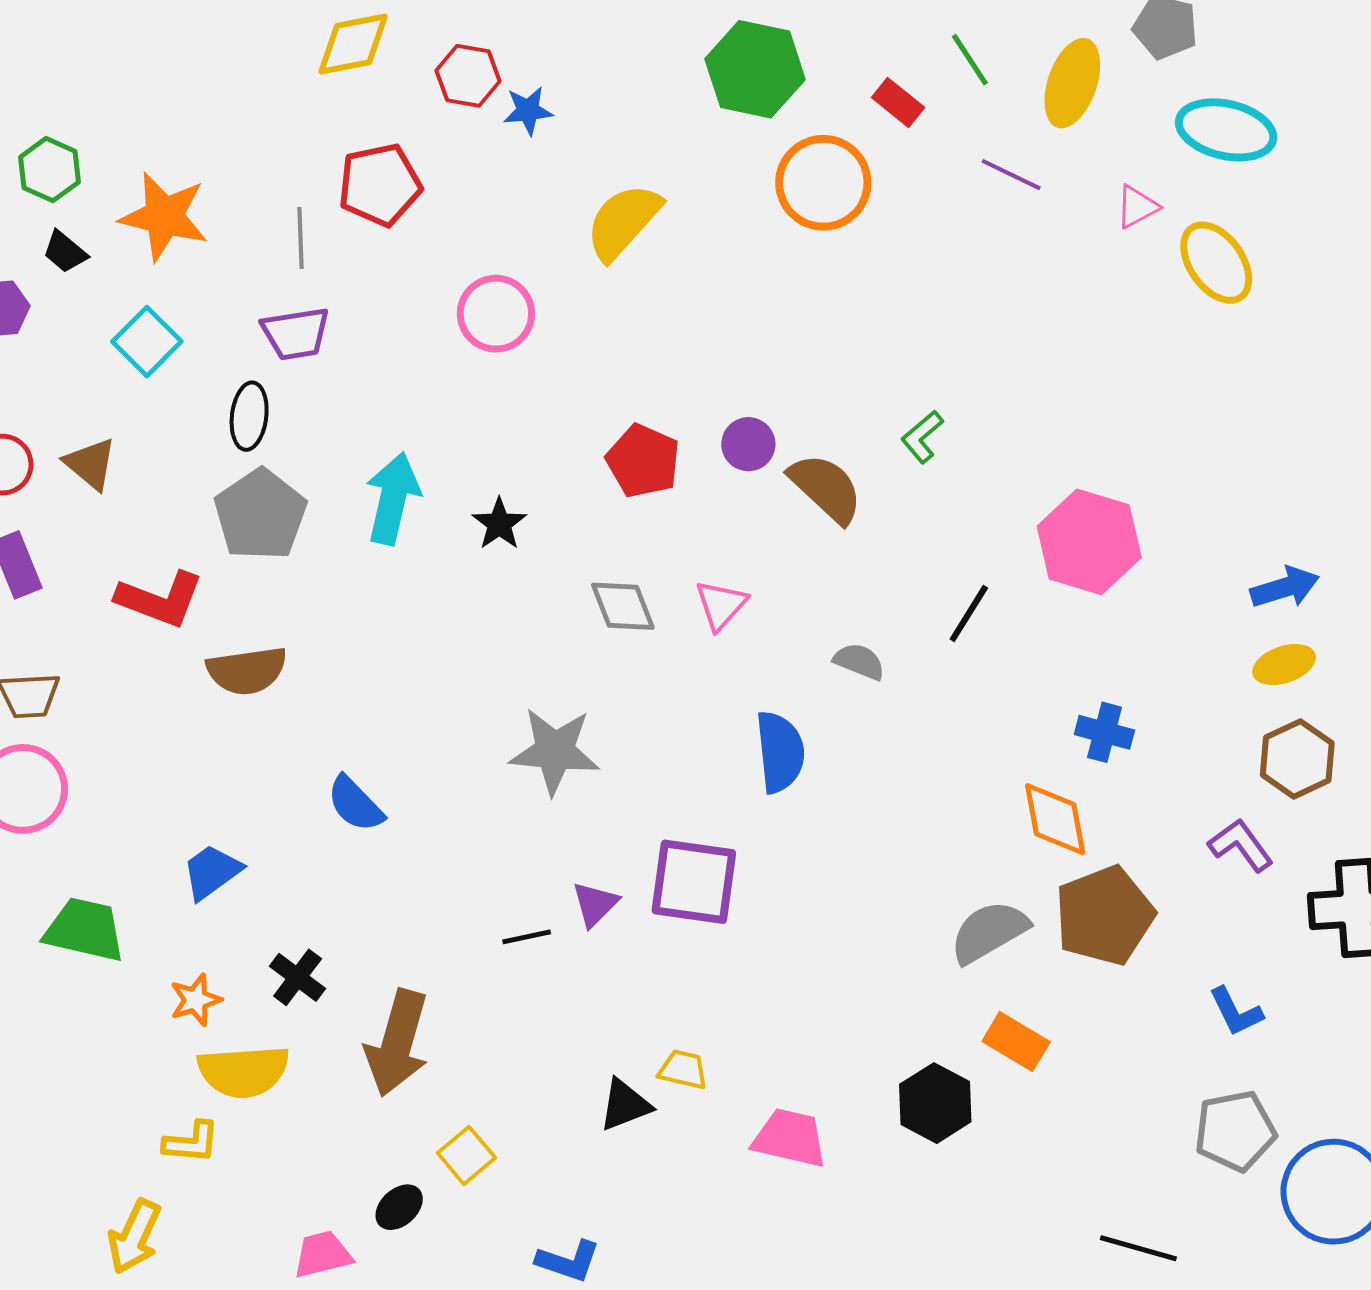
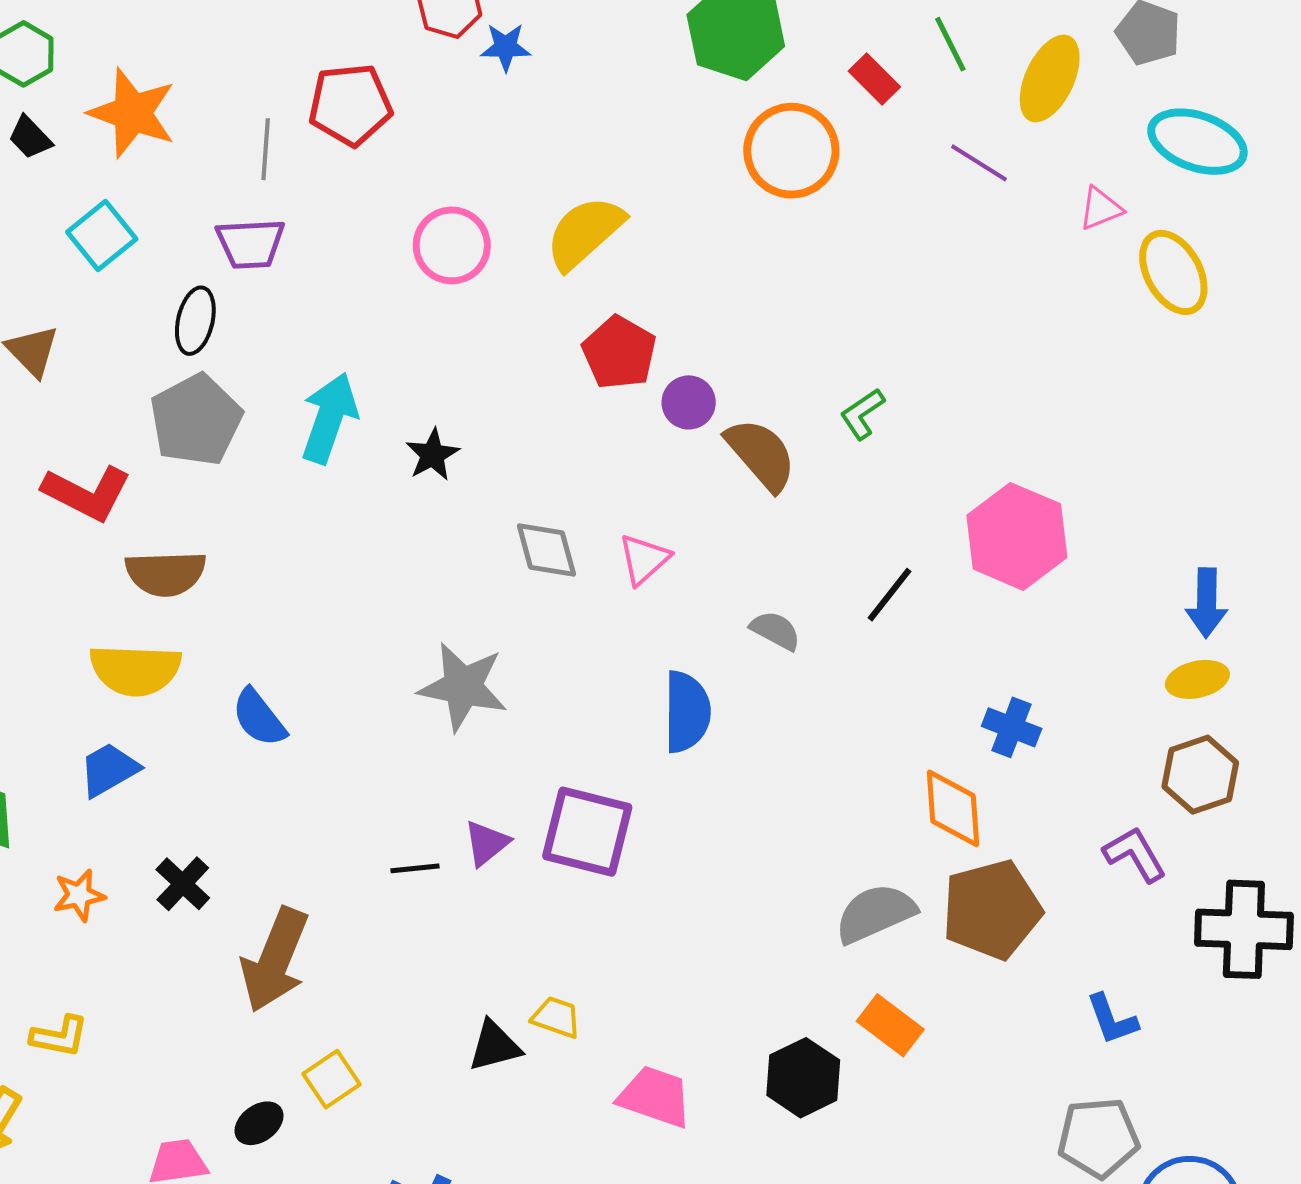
yellow semicircle: (623, 222) -> (585, 233), moved
red pentagon: (643, 461) -> (619, 353), moved
blue arrow: (1285, 587) -> (1207, 603), turned 102
yellow semicircle: (244, 1071) -> (135, 670), moved

